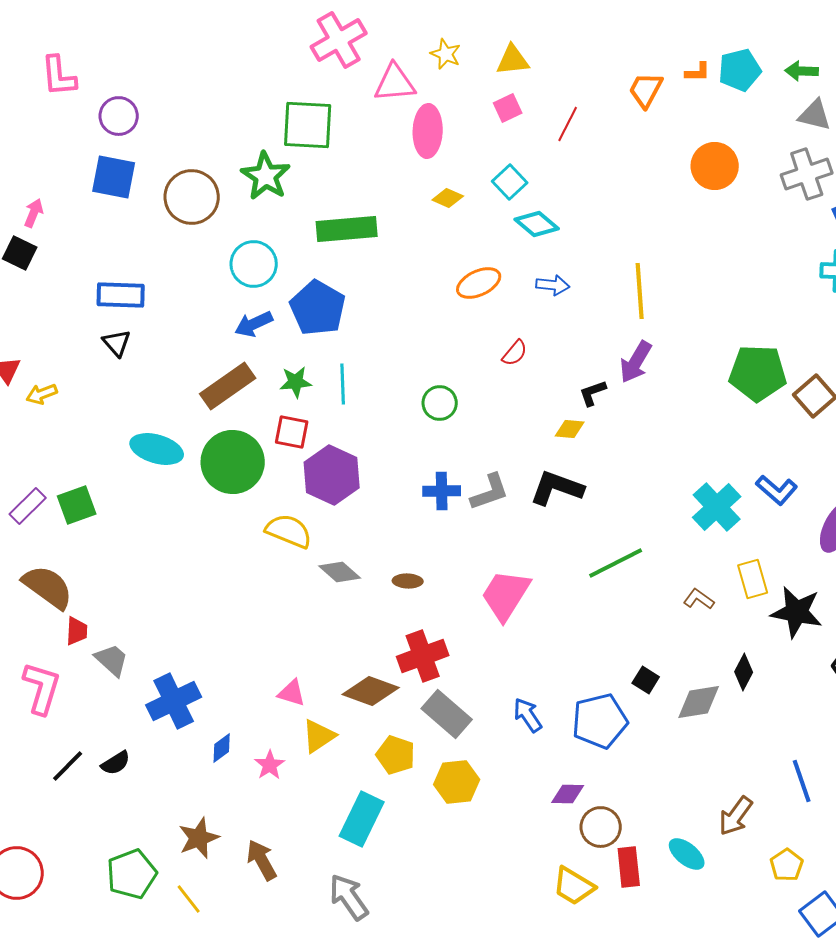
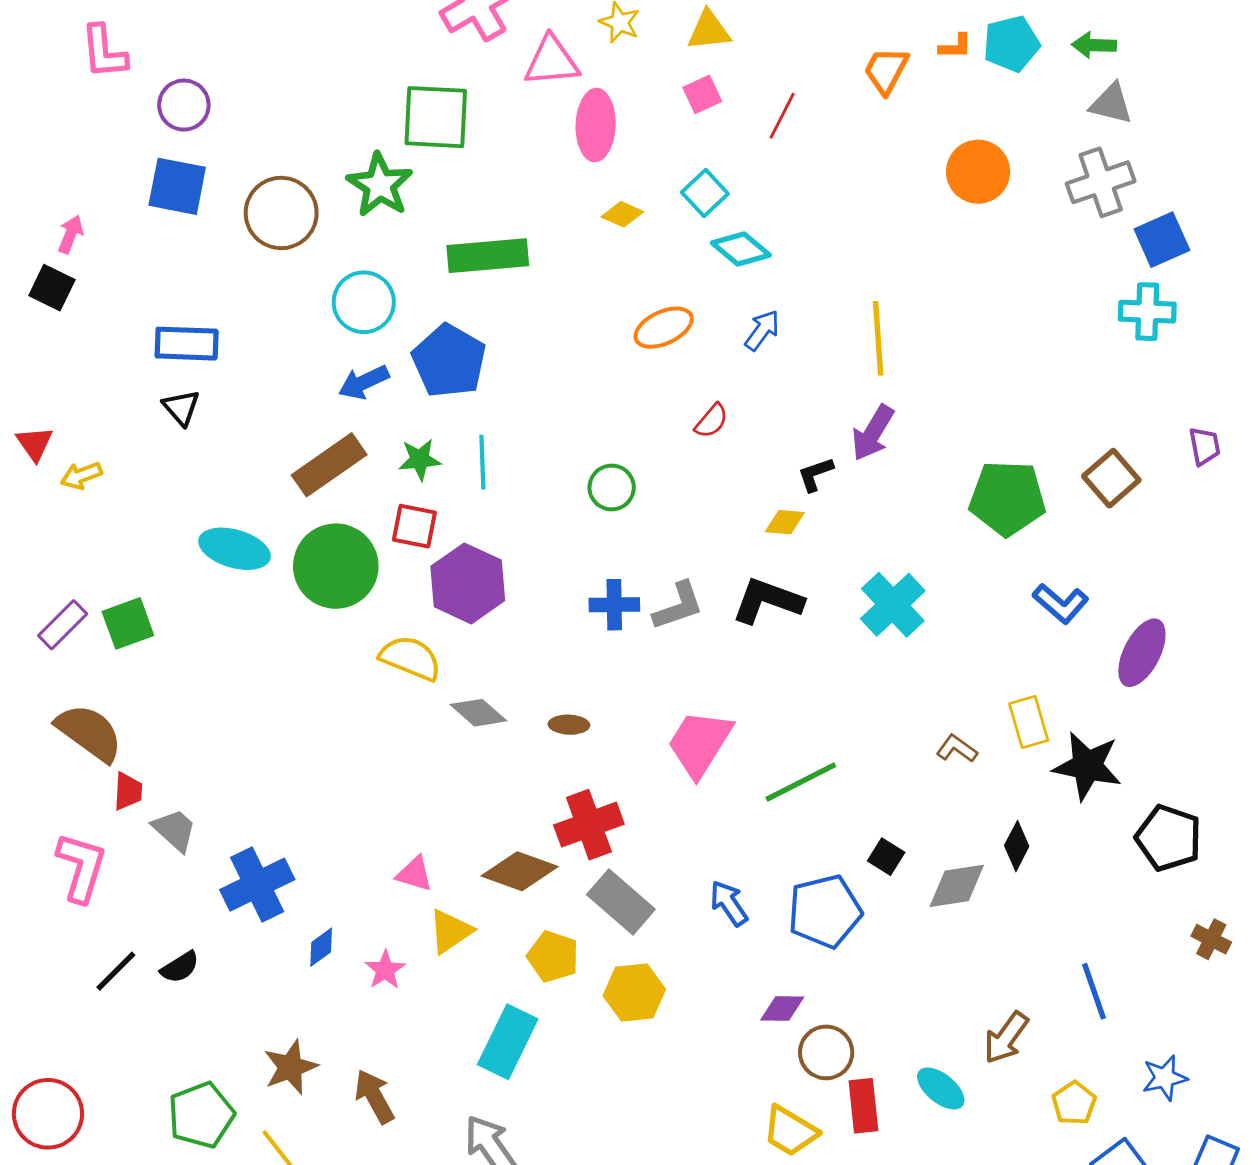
blue arrow: (553, 285) -> (762, 330), turned -60
green pentagon: (758, 373) -> (1007, 498), moved
cyan cross: (717, 507) -> (893, 605), moved
green line: (616, 563) -> (801, 782), moved

